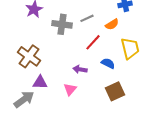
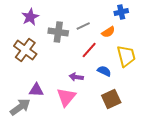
brown cross: (29, 56) -> (25, 50), moved
pink triangle: (70, 89) -> (66, 97), size x1.5

